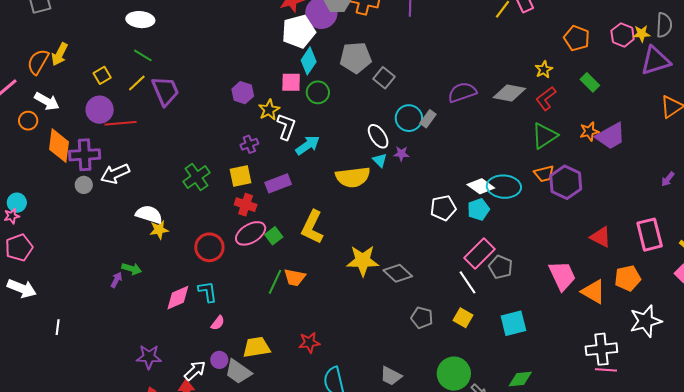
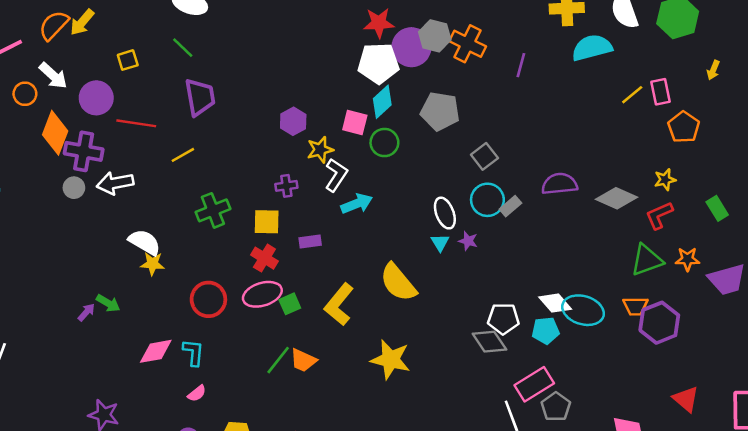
orange pentagon: (577, 38) -> (684, 127), moved
gray square: (384, 78) -> (484, 156), moved
yellow line: (137, 83) -> (183, 155), moved
purple circle: (100, 110) -> (96, 98), moved
orange star: (589, 132) -> (687, 259), moved
yellow semicircle: (353, 177) -> (398, 282), moved, turned 44
purple rectangle: (278, 183) -> (310, 241), size x0.7
gray diamond: (398, 273) -> (489, 342), moved

